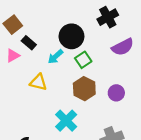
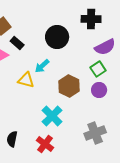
black cross: (108, 17) -> (91, 19), turned 30
cyan arrow: (55, 57) -> (42, 66), moved
green square: (83, 60) -> (98, 69), moved

